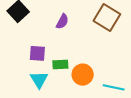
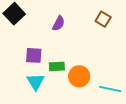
brown square: (107, 17) -> (103, 19), size x0.6

